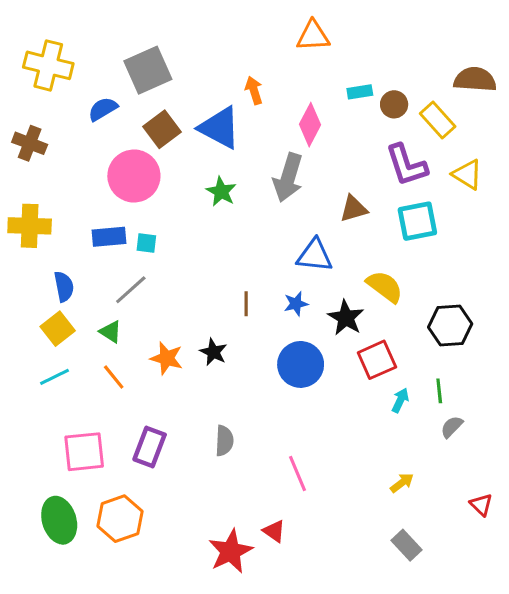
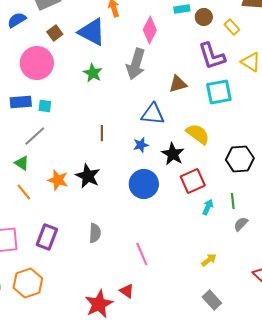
yellow rectangle: (438, 120) -> (232, 27), size x0.7
brown square: (162, 129) -> (55, 33), size x0.7
brown line: (246, 304) -> (102, 133), moved
black star: (213, 352) -> (88, 176), size x1.4

